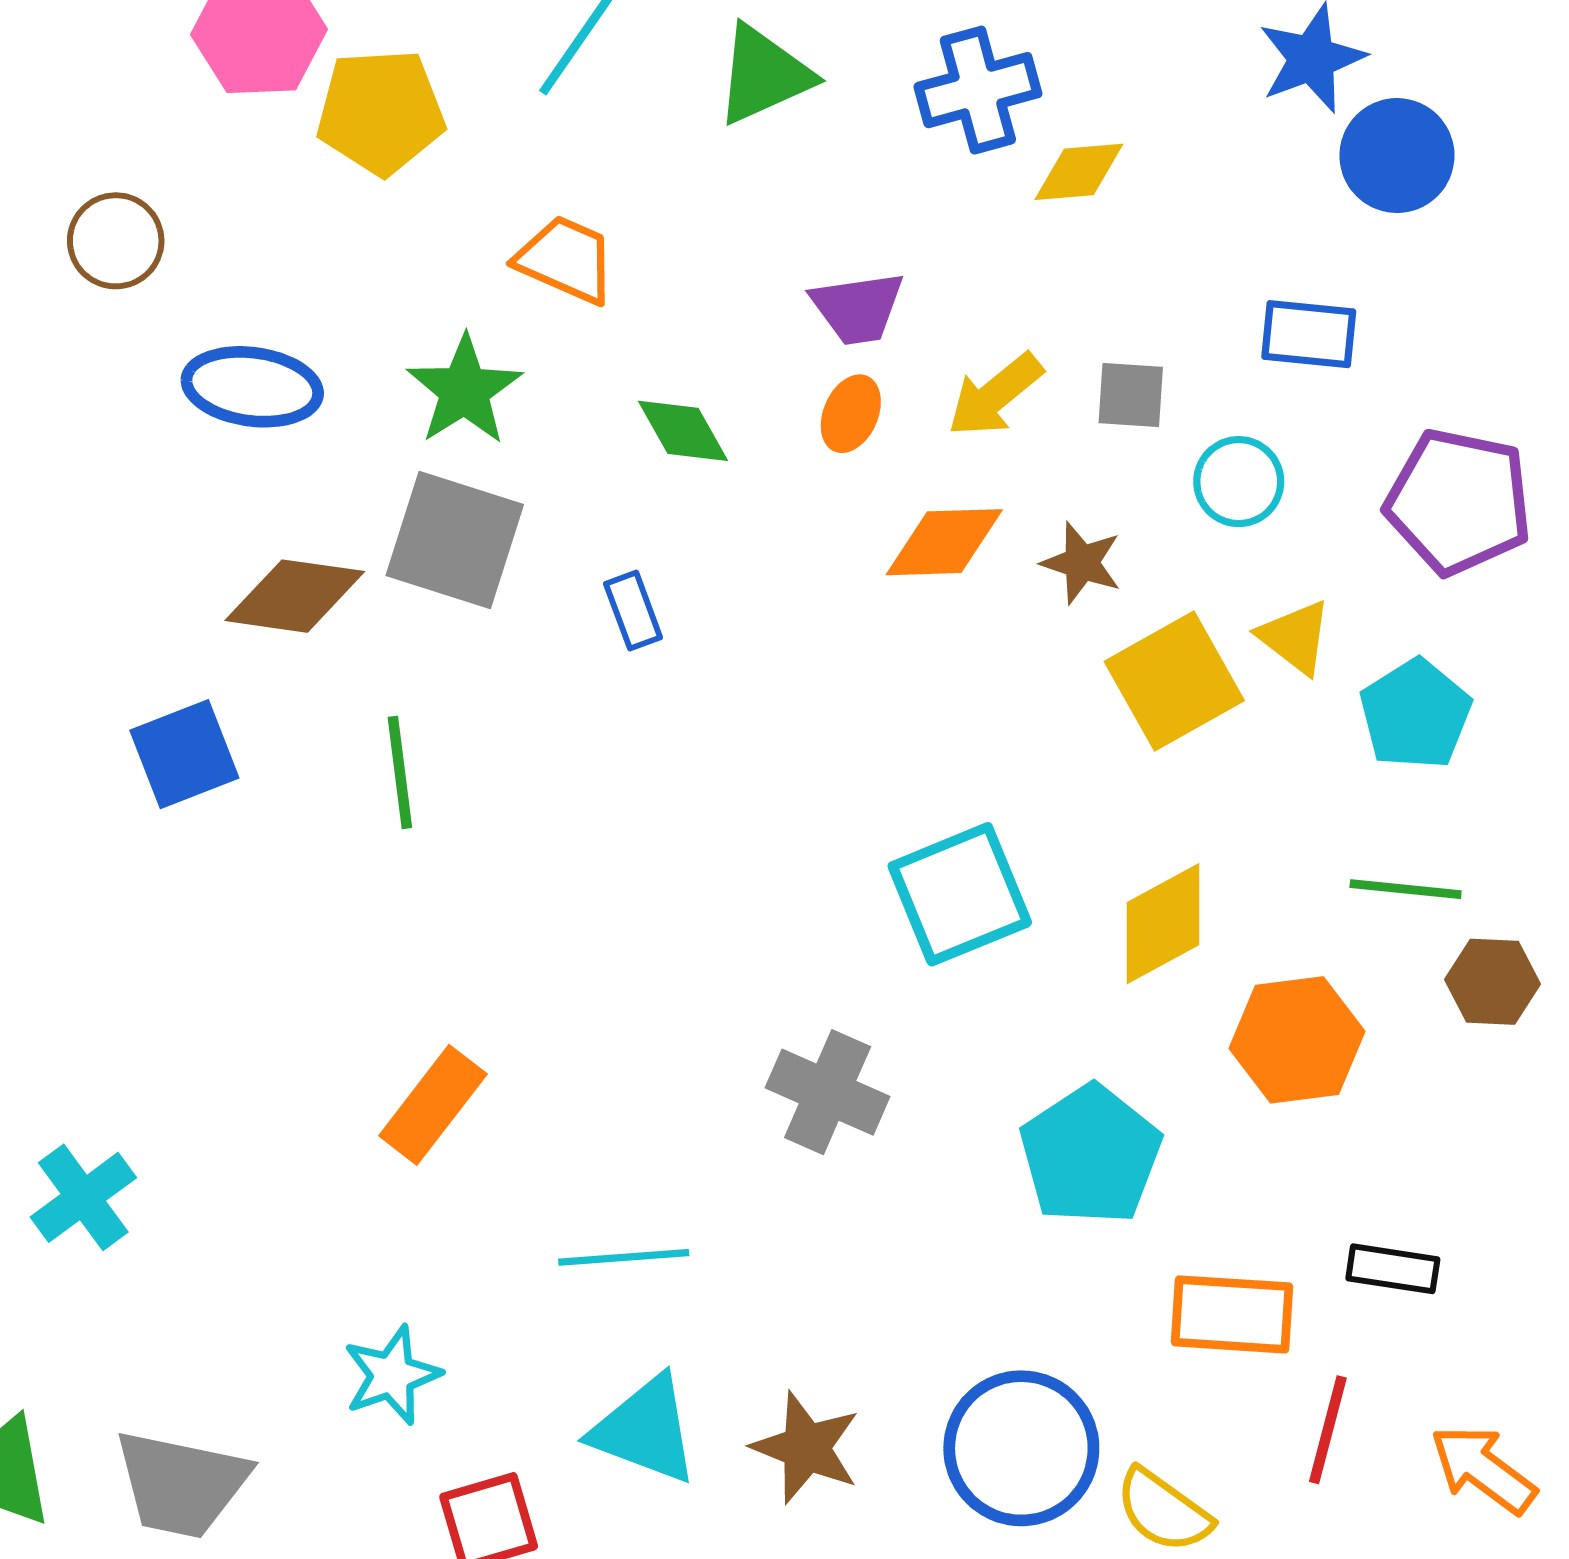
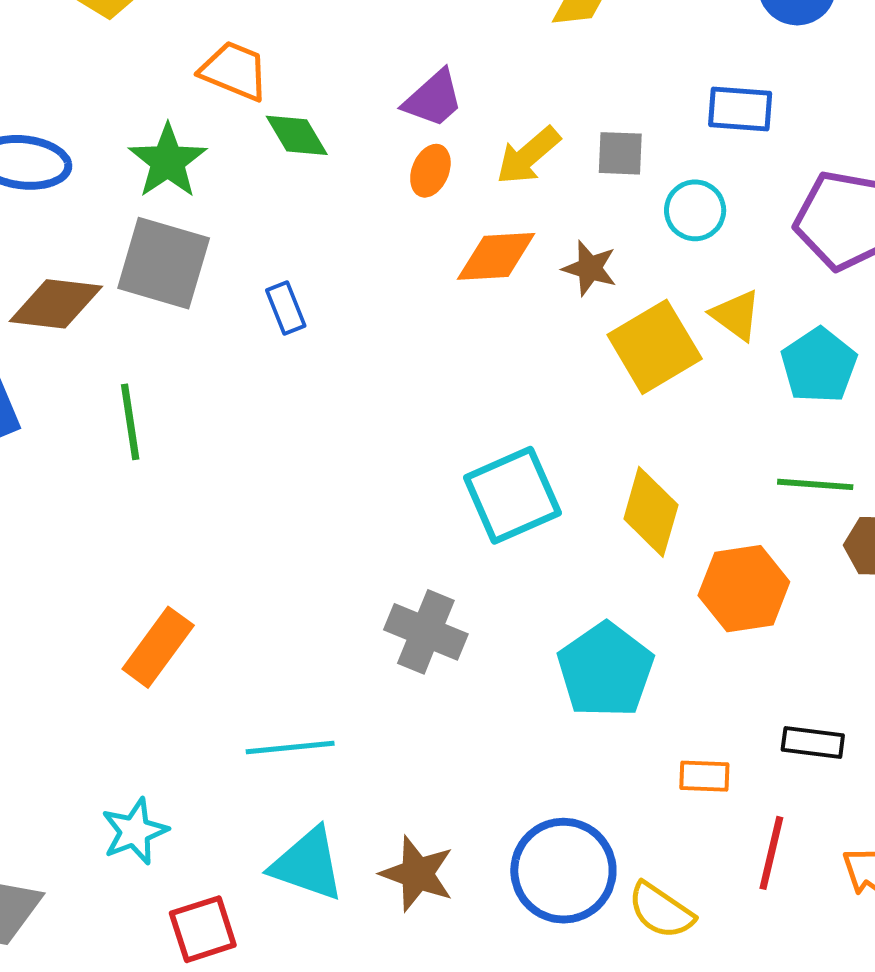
purple trapezoid: (858, 308) -> (433, 99), turned -32
green diamond: (683, 431) -> (297, 135), moved
yellow diamond: (1163, 924) -> (651, 512), turned -44
orange rectangle: (1232, 1314) -> (704, 776), size x0.6

